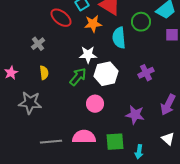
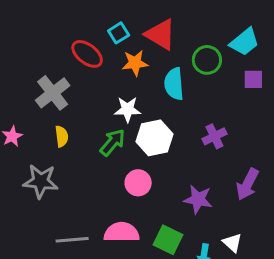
gray cross: (38, 44) -> (53, 93), size x1.6
white triangle: (168, 139) -> (232, 243), moved
green square: (115, 142) -> (168, 240), turned 30

